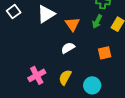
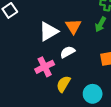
white triangle: (46, 14) -> (49, 32), moved
pink cross: (37, 75) -> (45, 67), moved

